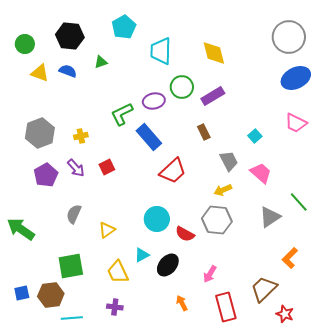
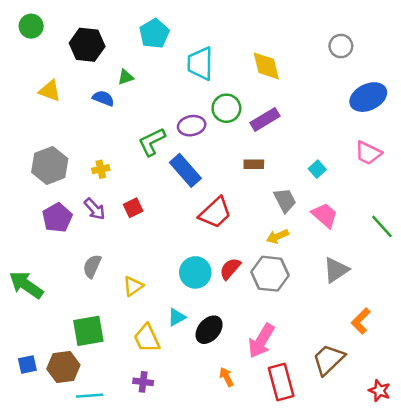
gray circle: (289, 37) -> (341, 46), moved, size x0.6
green circle: (25, 44) -> (31, 26), moved
blue semicircle: (68, 71) -> (103, 98), moved
brown rectangle: (204, 132) -> (254, 164), turned -63
green line: (299, 202) -> (382, 226), moved
red semicircle: (185, 234) -> (230, 269), moved, turned 102
pink arrow: (210, 274) -> (261, 341), size x1.6
red star: (285, 314) -> (379, 391), moved

